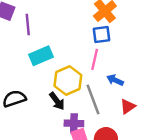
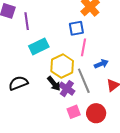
blue square: (101, 34) -> (76, 28), moved
blue arrow: (115, 80) -> (101, 64), turned 136
purple cross: (74, 123) -> (67, 89), moved, turned 35

